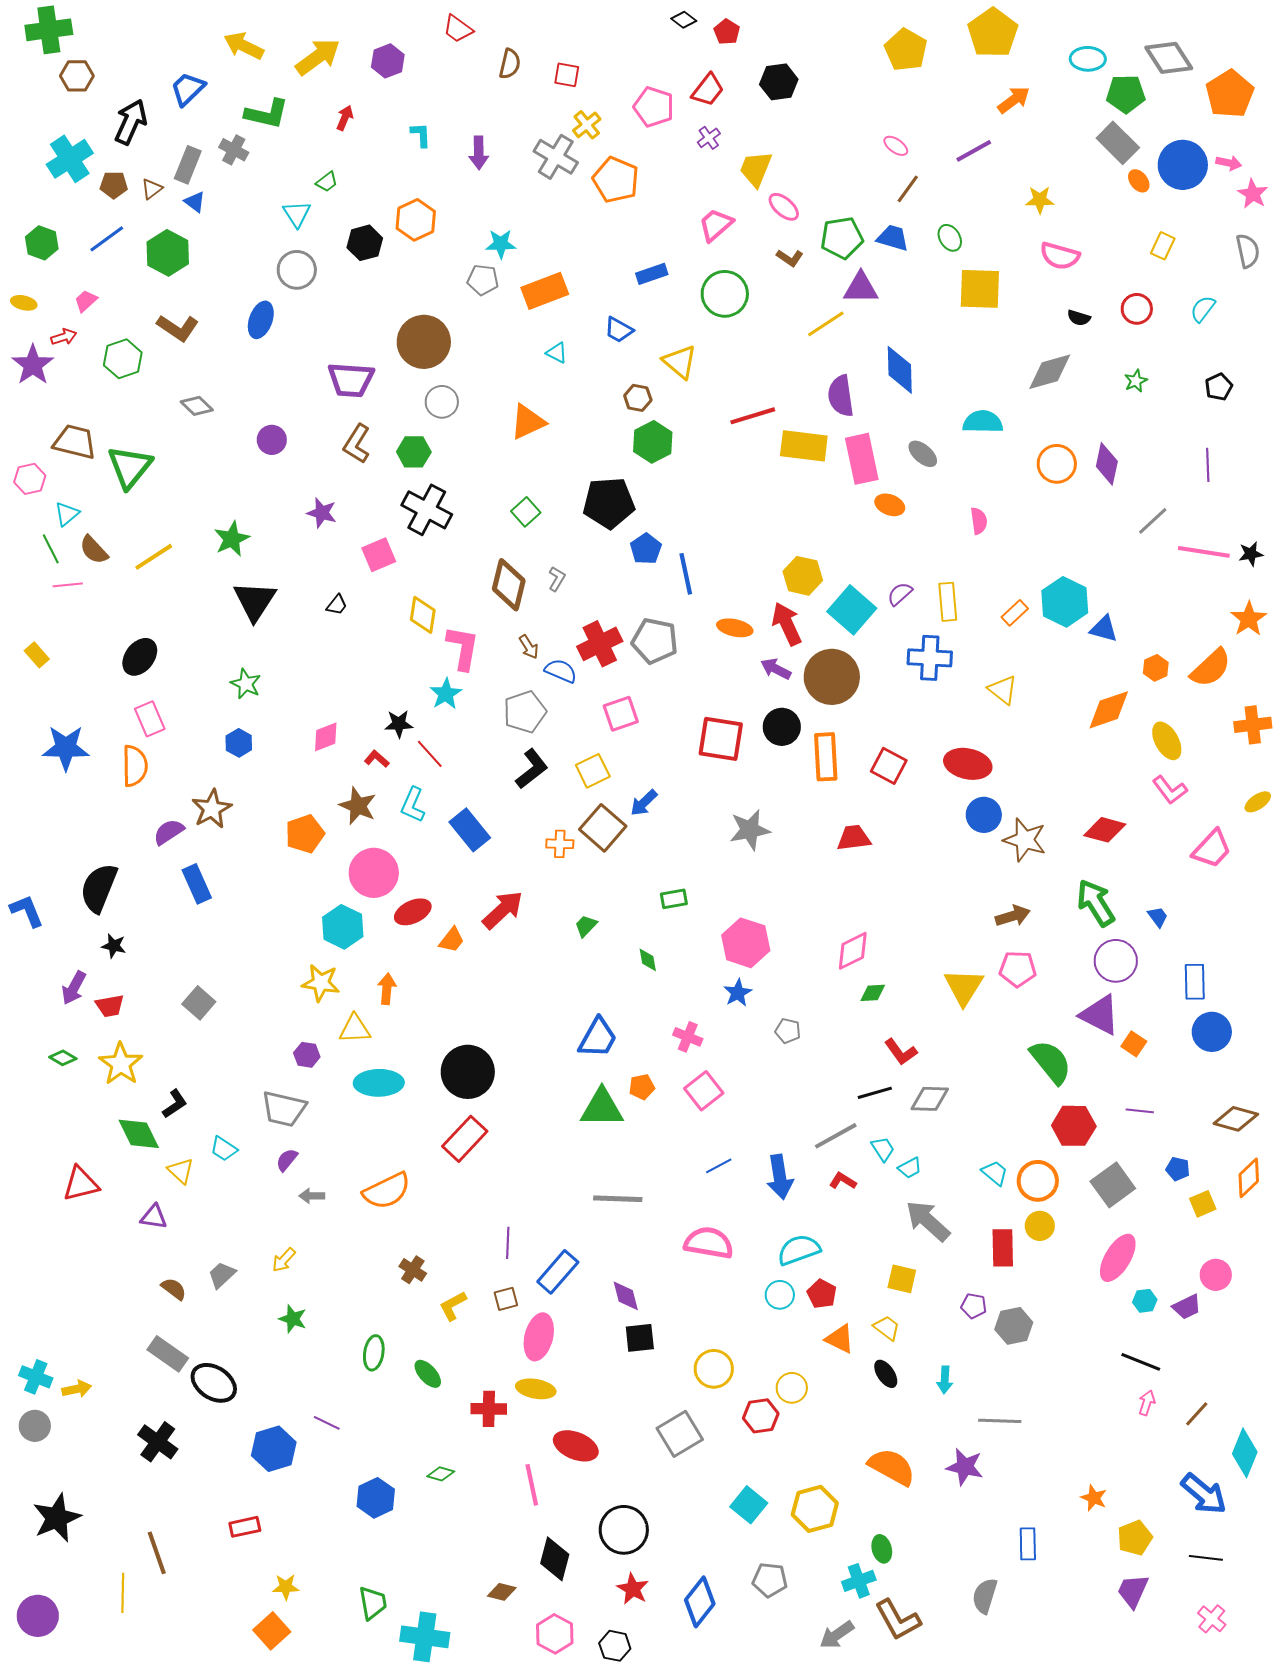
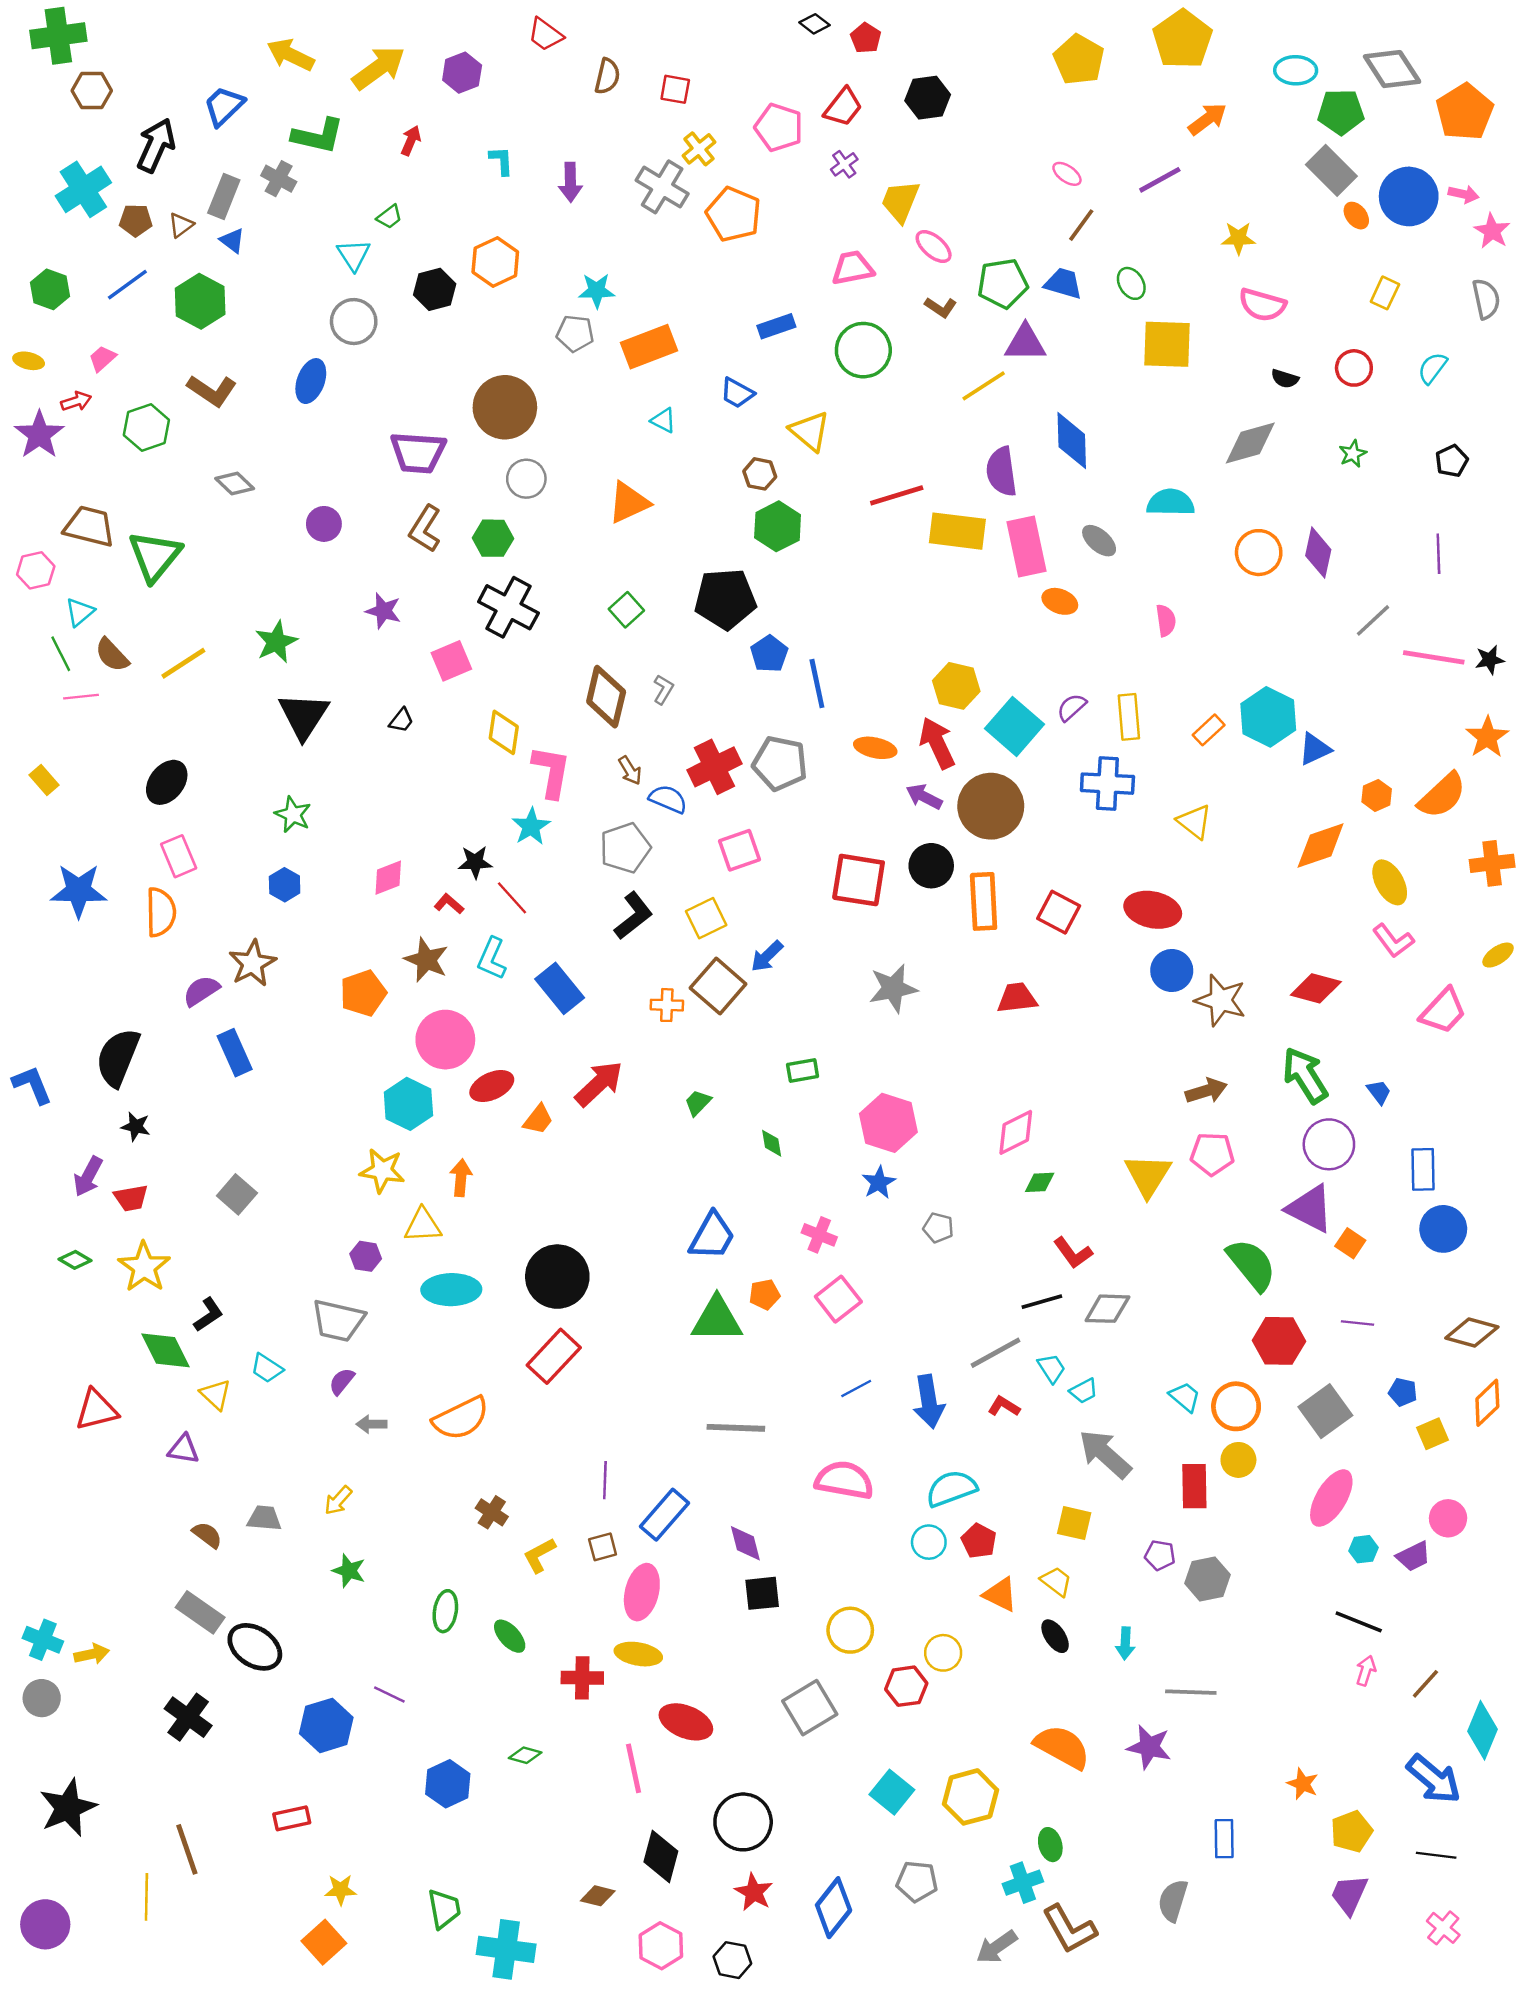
pink trapezoid: (716, 225) -> (853, 268), turned 30
blue triangle: (1104, 629) -> (1315, 749), turned -40
gray trapezoid: (222, 1275) -> (264, 1518), turned 48

